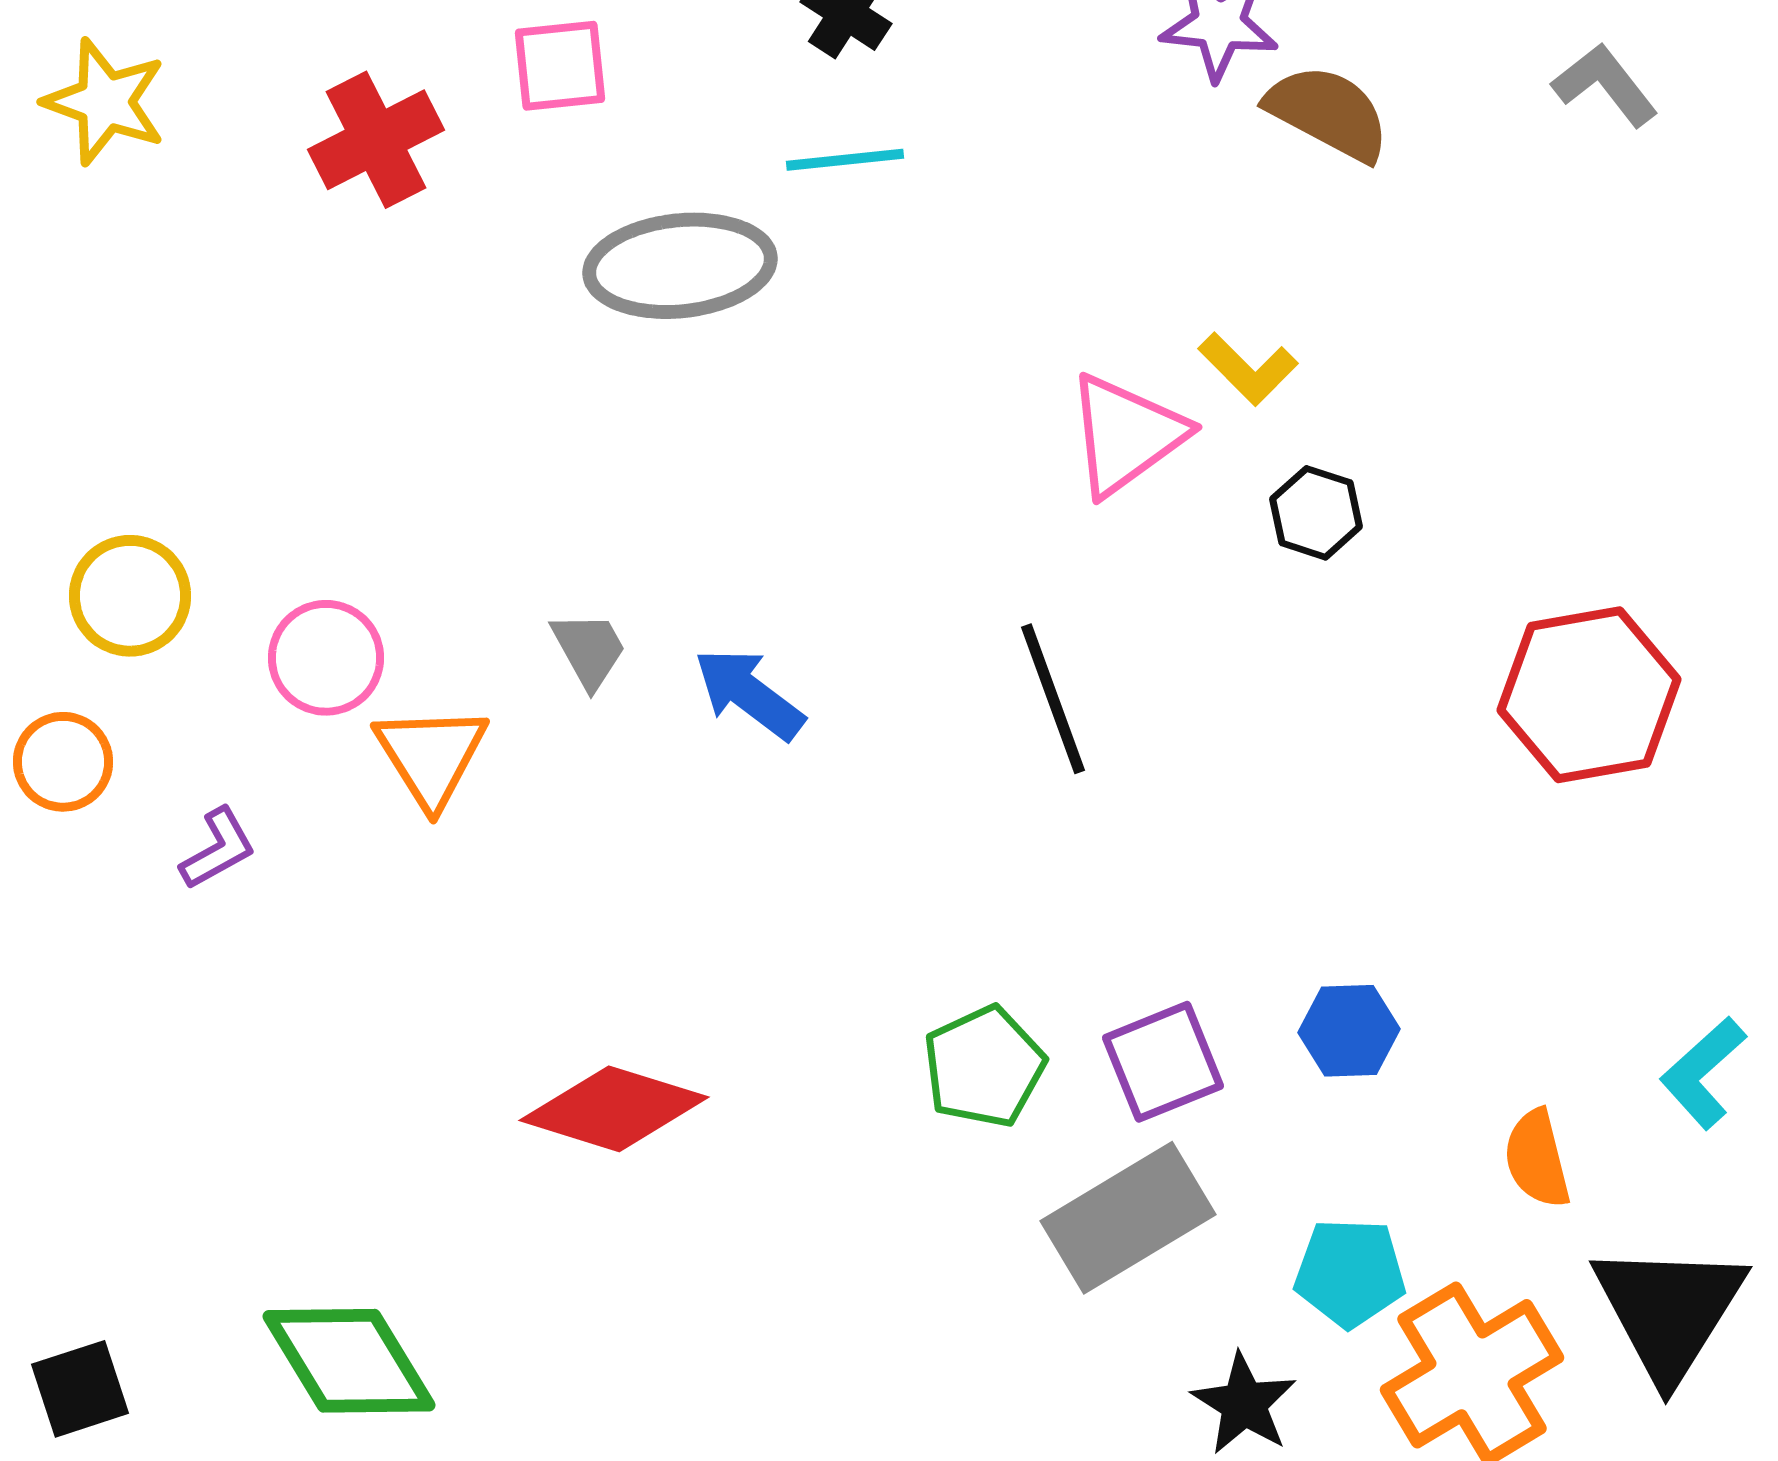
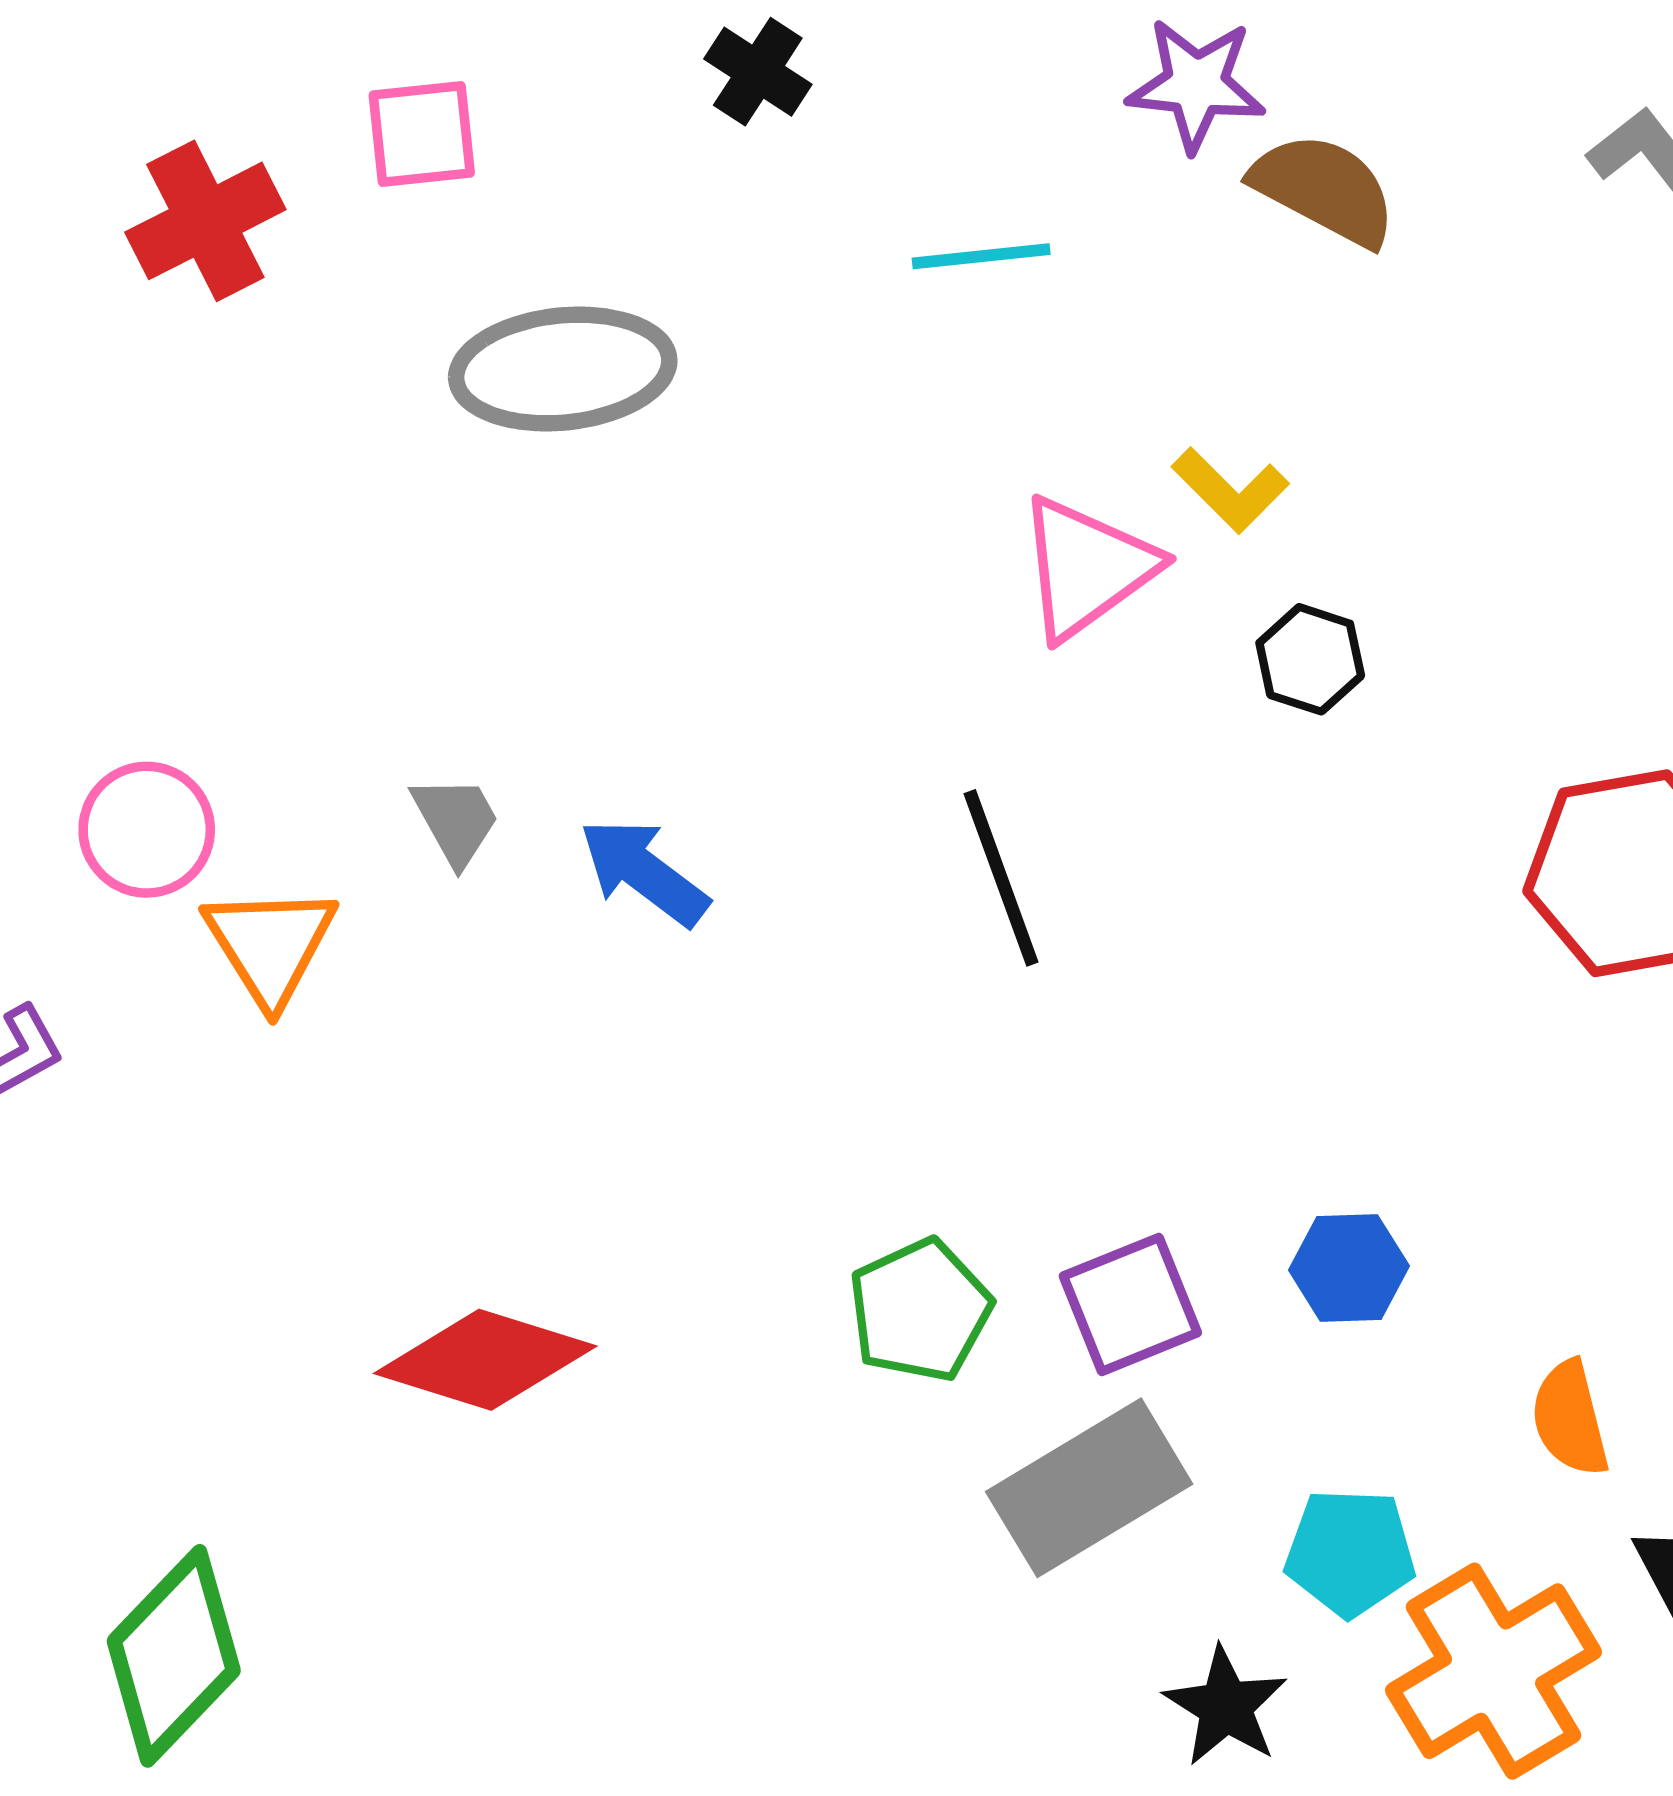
cyan line: (845, 160) -> (981, 256), moved
green diamond: (349, 1361) -> (174, 1656), turned 75

